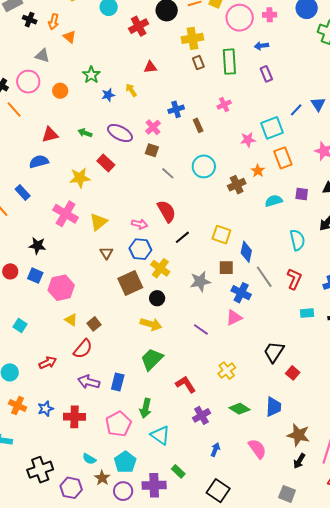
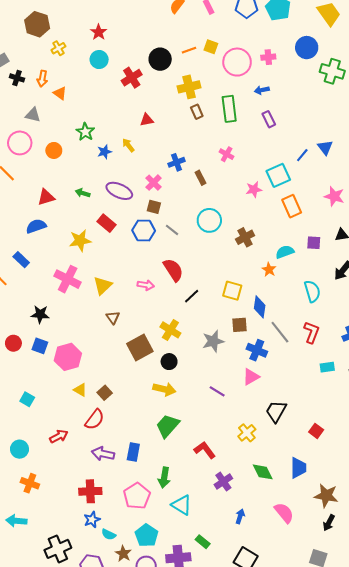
pink cross: (224, 105) -> (227, 154), turned -32
orange star: (258, 171) -> (269, 270), moved
blue hexagon: (140, 249) -> (144, 231), moved
black trapezoid: (274, 352) -> (276, 411), moved
blue star: (46, 409) -> (92, 520), moved
green diamond: (240, 409) -> (263, 472), turned 35

